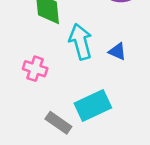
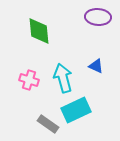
cyan arrow: (81, 42) -> (63, 78), moved

